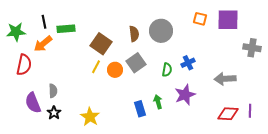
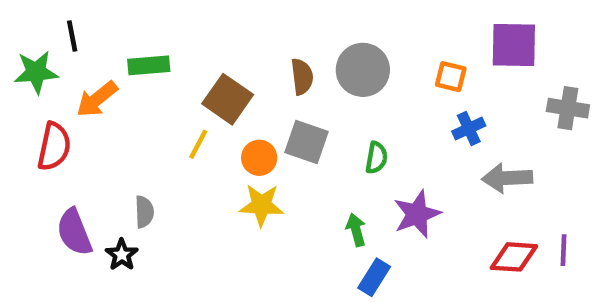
orange square: (200, 19) -> (451, 77), moved
black line: (44, 22) -> (72, 36), moved
gray square: (136, 63) -> (307, 142), turned -36
blue cross: (188, 63) -> (469, 128), moved
yellow line: (96, 67) -> (198, 144), moved
gray semicircle: (53, 91) -> (144, 212), moved
blue rectangle: (140, 109) -> (374, 277), moved, turned 49
yellow star: (90, 117) -> (261, 205), moved, turned -30

